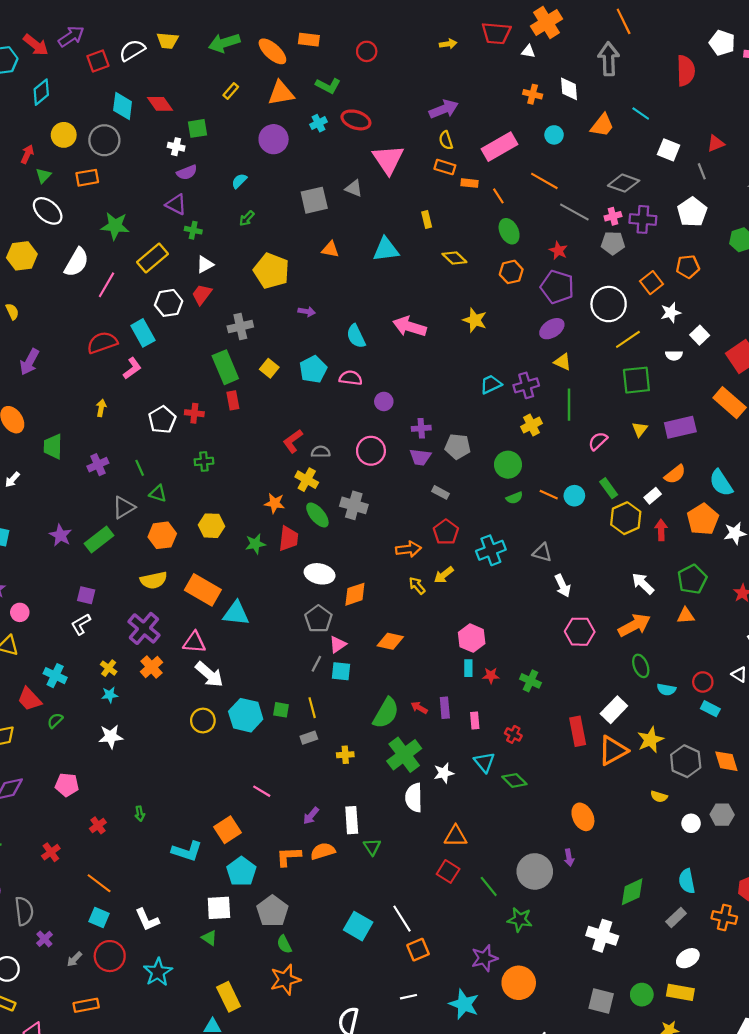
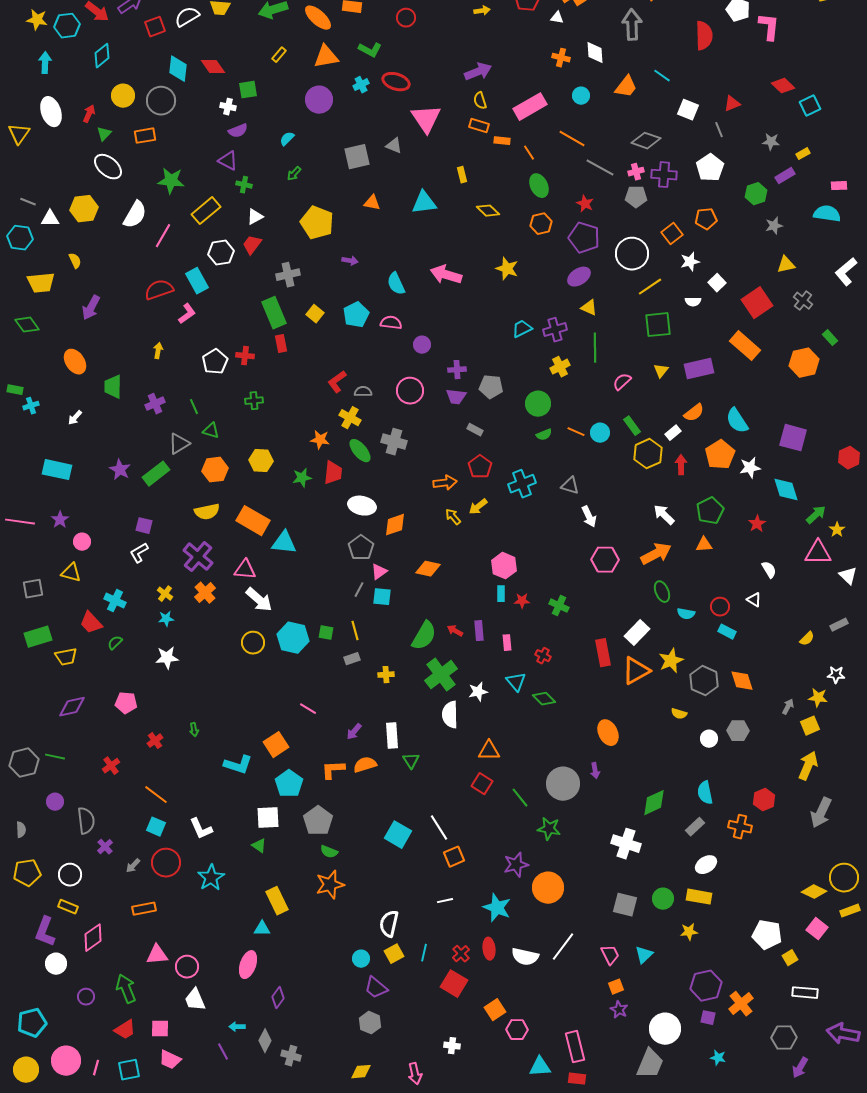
green semicircle: (284, 944) -> (329, 852), turned -42

